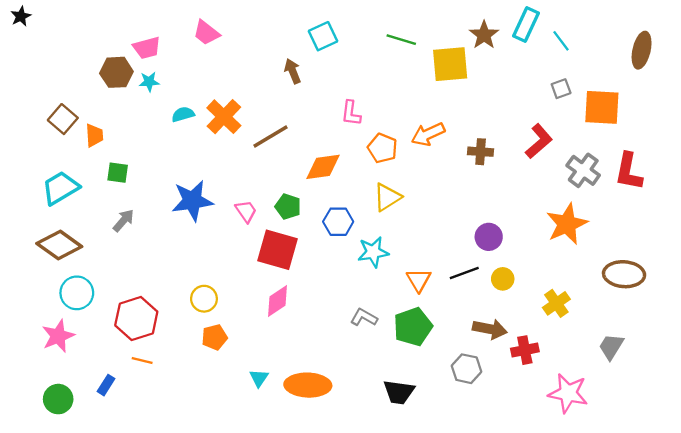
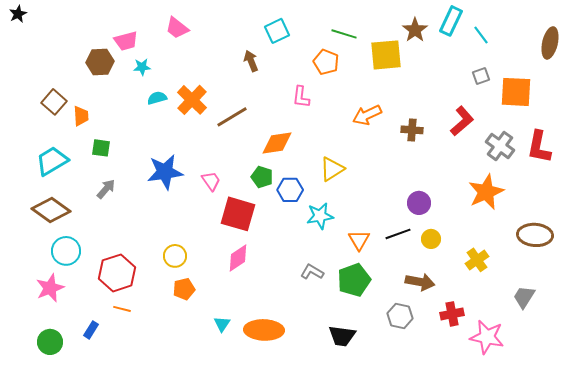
cyan star: (149, 82) -> (142, 67), moved
orange pentagon: (383, 148) -> (326, 62), moved
green pentagon: (288, 207) -> (262, 177), moved
red cross: (525, 350) -> (452, 314), moved

